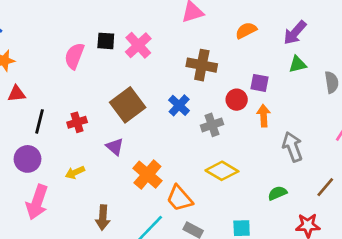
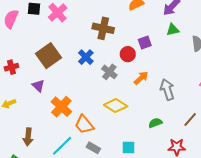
purple square: (260, 83) -> (145, 42), turned -32
orange arrow: (264, 116) -> (141, 78), moved, turned 49
gray cross: (212, 125) -> (109, 72), turned -35

